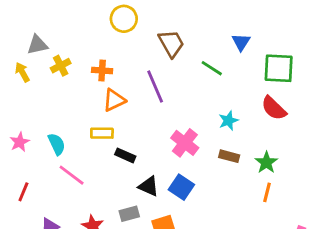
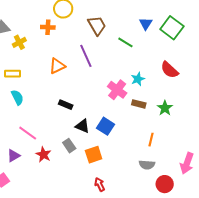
green square: (279, 68) -> (172, 28), moved, turned 35
orange cross: (102, 71) -> (48, 27), moved
yellow rectangle: (102, 133) -> (13, 74), moved
pink cross: (185, 143) -> (117, 90), moved
pink line: (72, 175) -> (28, 133), moved
orange line: (267, 192) -> (151, 140), moved
gray rectangle: (129, 214) -> (69, 146), turned 72

